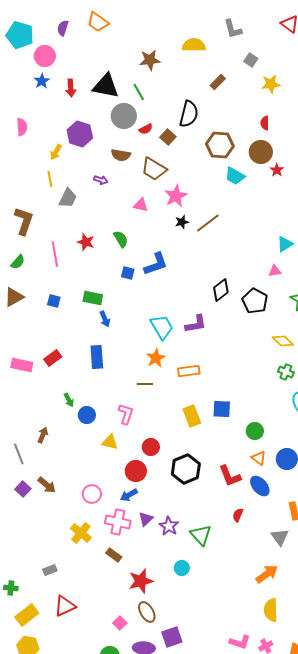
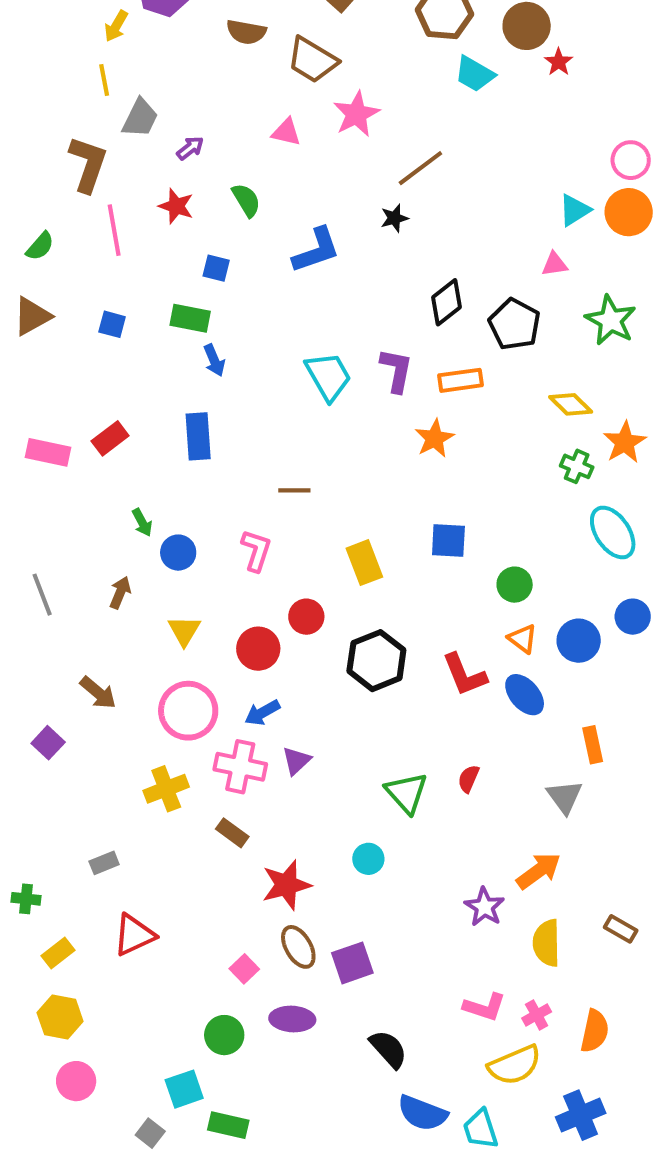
purple arrow: (101, 180) -> (190, 148), moved, turned -56
brown L-shape: (24, 221) -> (88, 164), moved
black star: (182, 222) -> (394, 218), moved
blue square: (128, 273) -> (216, 268), moved
purple L-shape: (196, 324) -> (396, 370), turned -70
orange star: (156, 358) -> (434, 438), moved
orange rectangle: (189, 371) -> (460, 380), moved
yellow rectangle: (192, 416) -> (364, 563), moved
brown arrow: (43, 435) -> (120, 593), moved
yellow triangle: (110, 442) -> (184, 631), moved, turned 48
gray line: (19, 454) -> (42, 595), moved
red circle: (136, 471) -> (258, 649), moved
purple square: (23, 489) -> (48, 743), moved
pink circle: (92, 494) -> (188, 711), size x1.5
red semicircle: (238, 515) -> (468, 779), moved
purple star: (169, 526) -> (485, 907), moved
yellow cross: (81, 533) -> (166, 789), turned 30
yellow rectangle: (27, 615) -> (58, 953), size x0.7
purple square: (172, 637) -> (352, 963), moved

